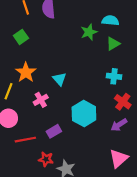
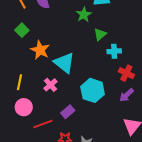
green triangle: (113, 44) -> (100, 34), moved
orange star: (26, 72) -> (40, 50), moved
cyan triangle: (59, 79) -> (64, 63), size x1.6

